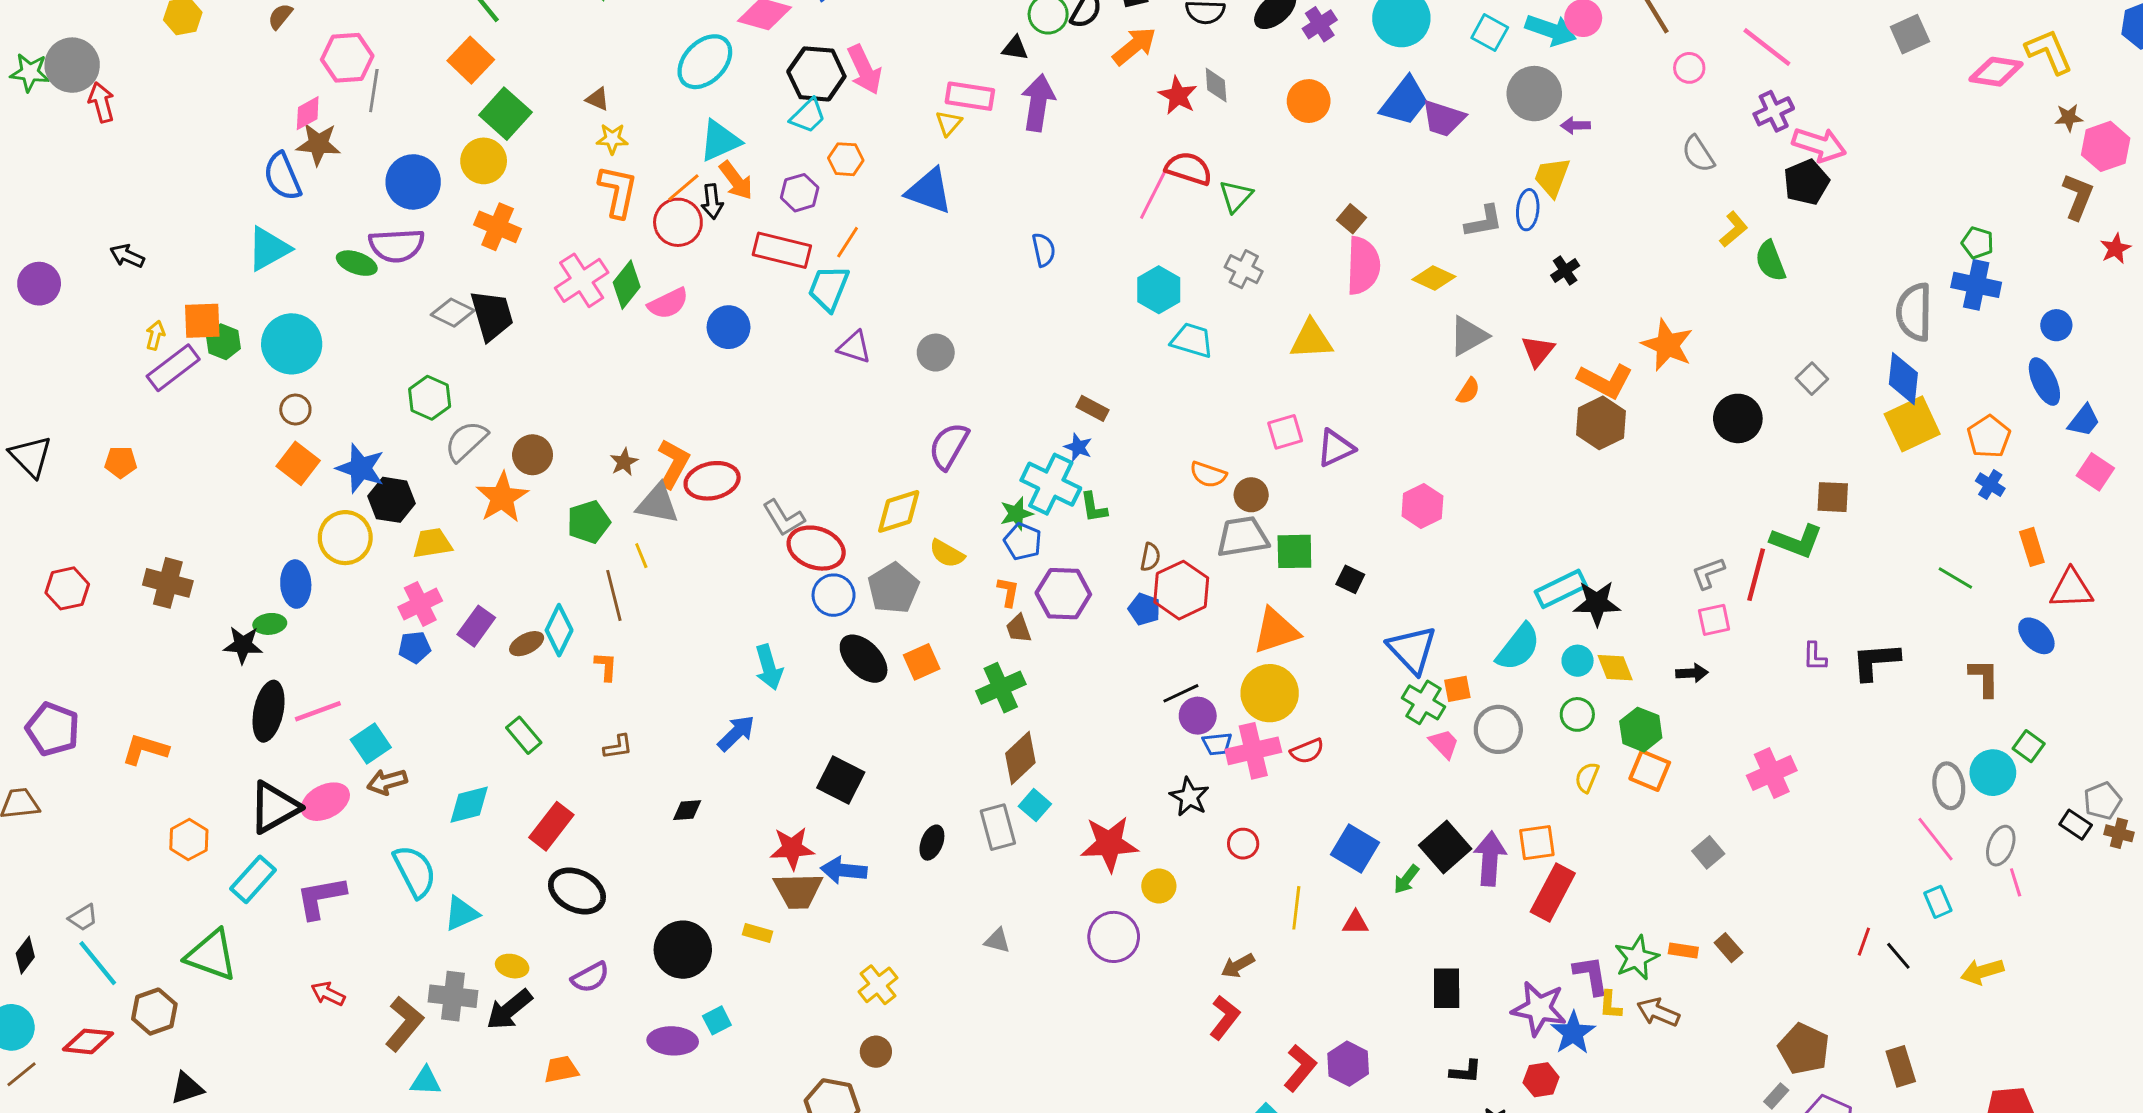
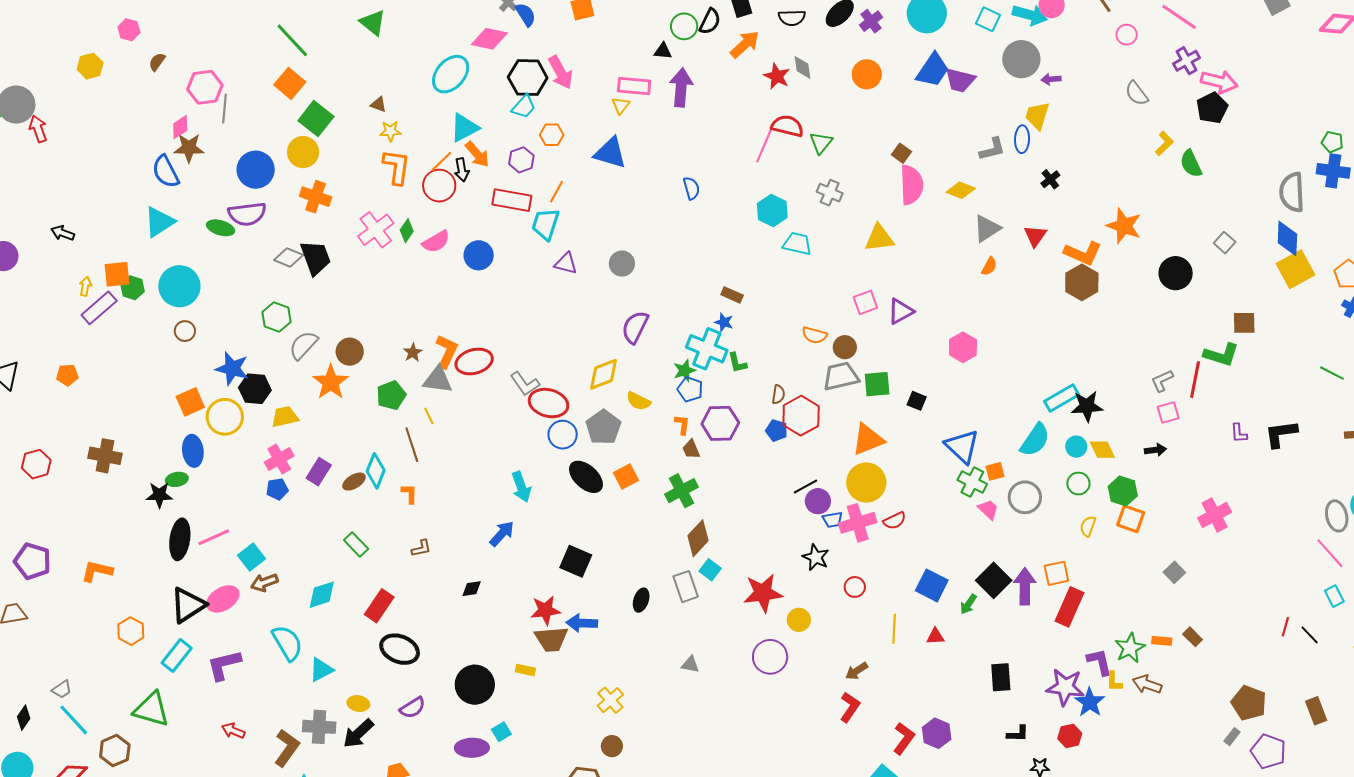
green diamond: (627, 285) -> (407, 231), size x0.7
orange square: (298, 463) -> (190, 402), moved, turned 32

